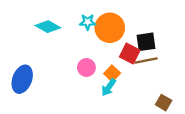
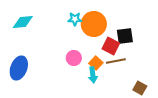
cyan diamond: (48, 27) -> (23, 22), moved, turned -35
brown line: (146, 61) -> (116, 61), moved
cyan arrow: (109, 87) -> (93, 75), turned -42

